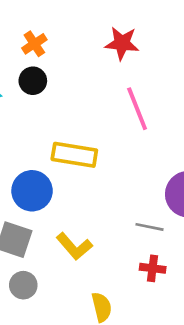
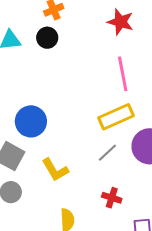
yellow rectangle: (74, 155) -> (116, 117), moved, turned -44
gray line: (149, 227) -> (107, 153), moved, turned -65

